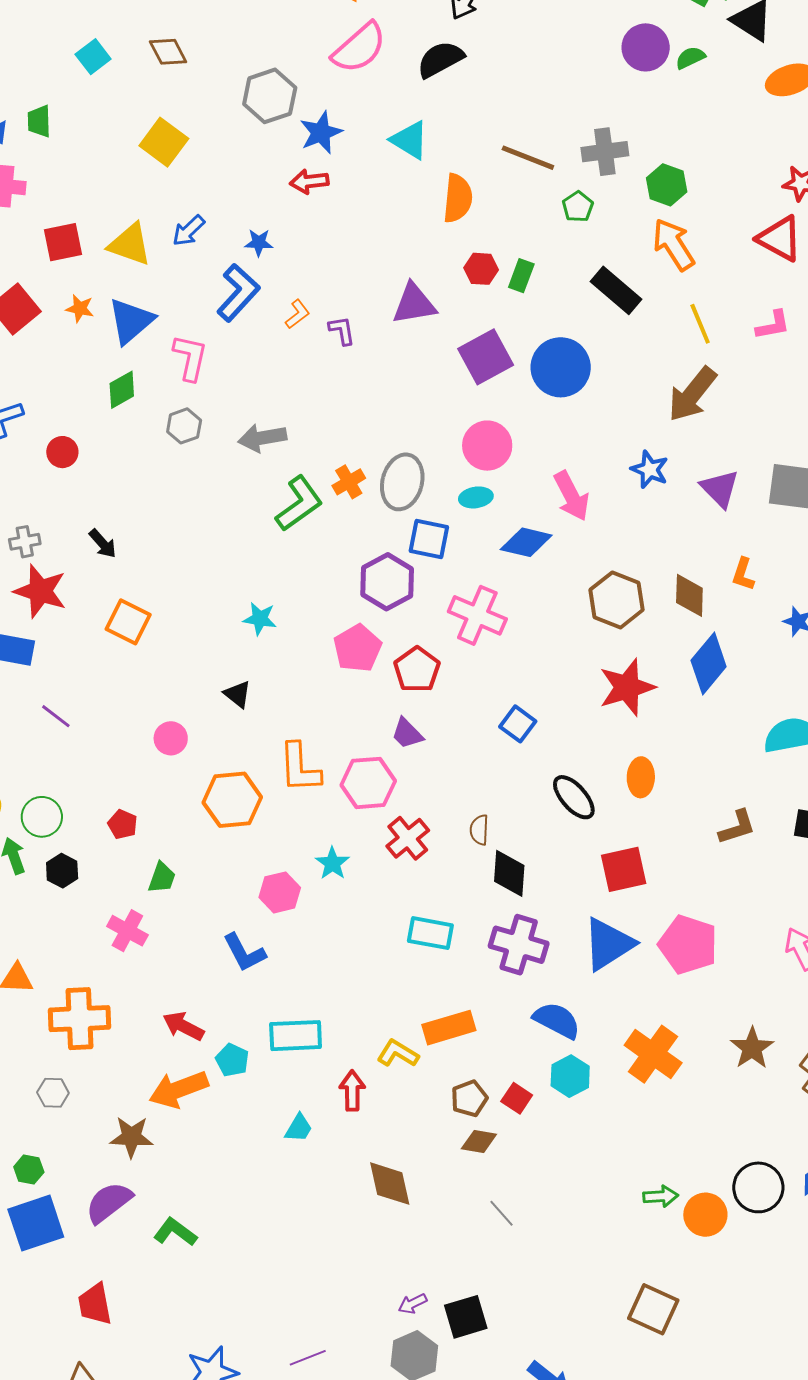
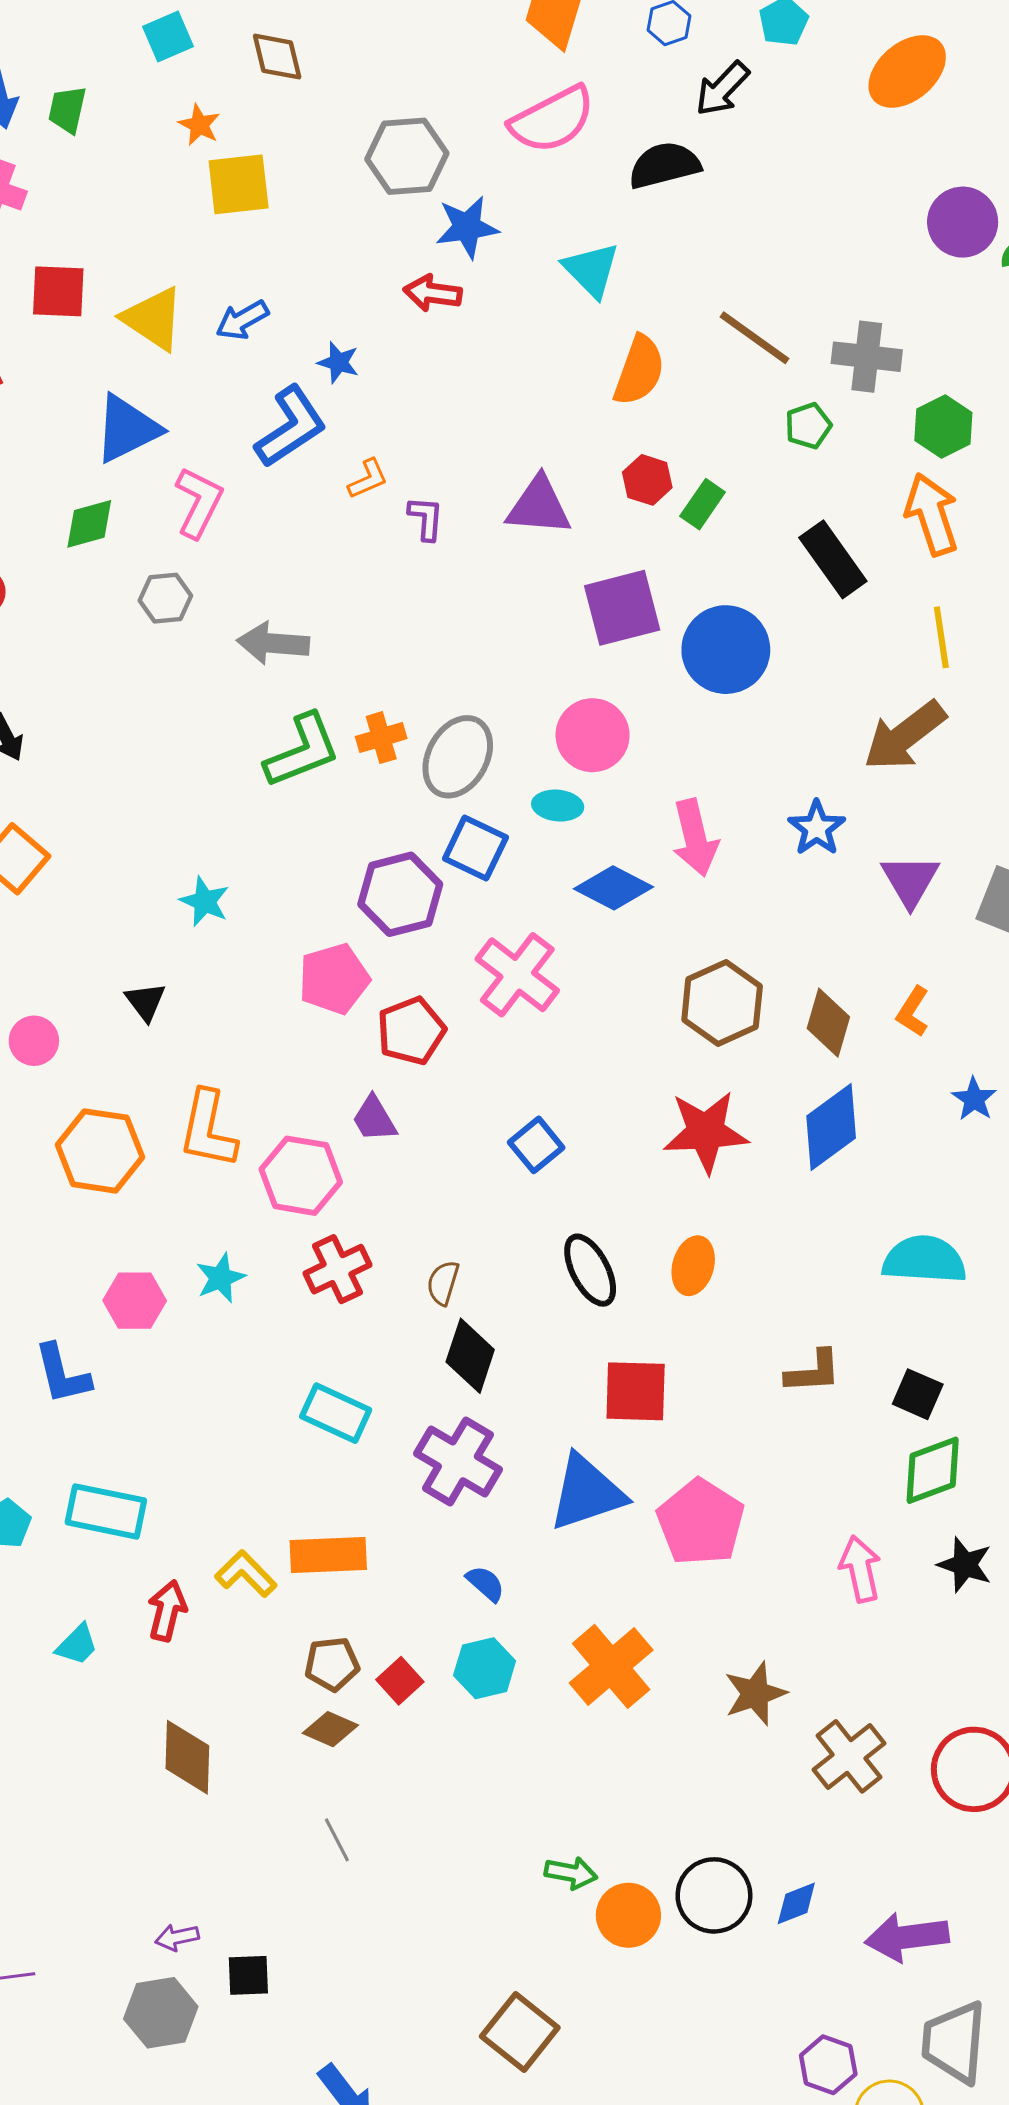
yellow square: (164, 142) -> (239, 184), turned 33
orange star: (80, 309) -> (199, 125), moved
blue semicircle: (557, 1020) -> (485, 1584), size x0.6
black square: (466, 1317) -> (248, 1975), size x0.7

